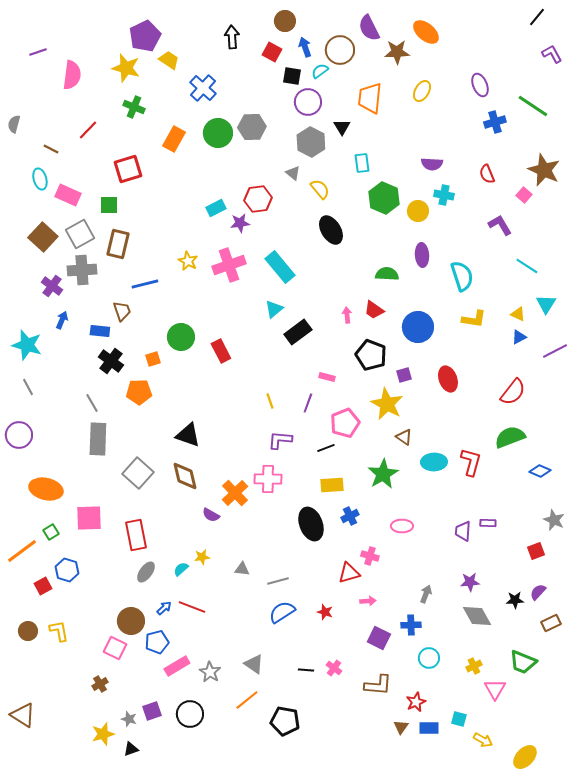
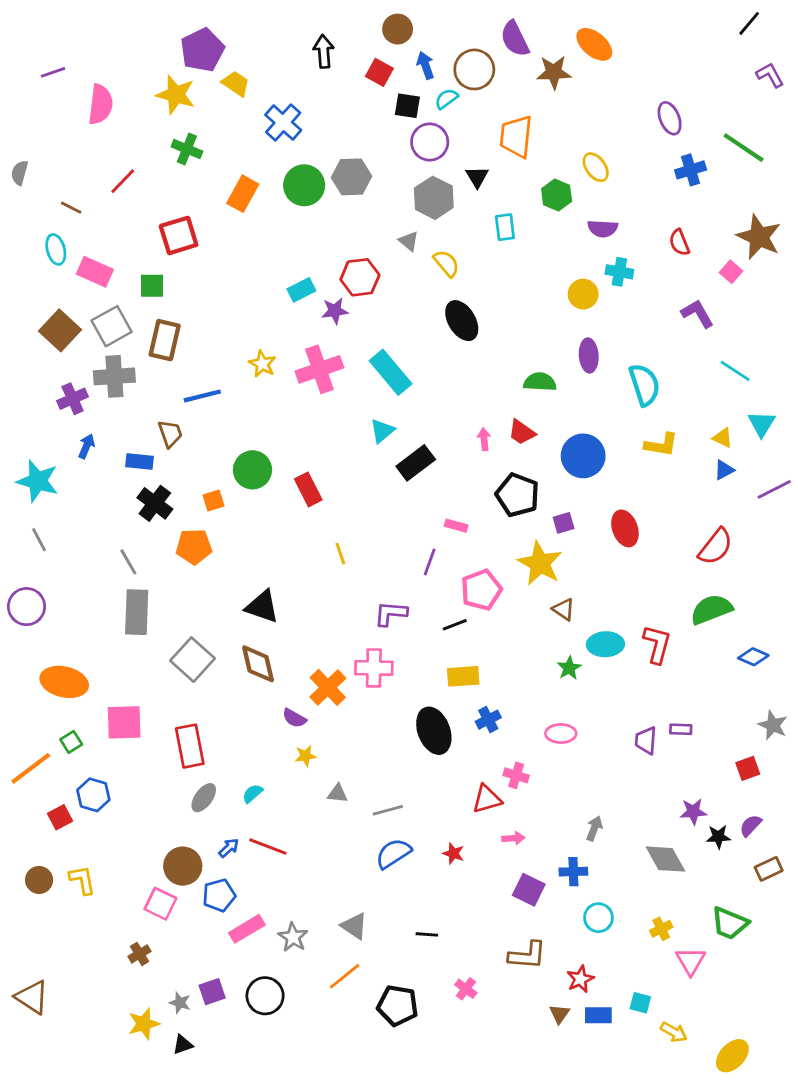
yellow ellipse: (422, 91) -> (596, 167), moved, turned -65
green hexagon: (384, 198) -> (557, 195), moved, size x0.7
purple cross: (52, 286) -> (73, 399), turned 30
yellow line: (270, 401) -> (340, 554), moved
green star: (383, 474) -> (569, 668), moved, size x0.6
yellow star: (202, 557) -> (306, 756), moved
purple star: (470, 582) -> (693, 812), moved
pink cross: (334, 668) -> (466, 989), moved

